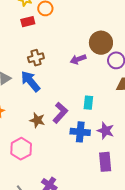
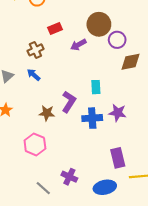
red rectangle: (28, 22) -> (55, 28), moved
blue arrow: (30, 81) -> (34, 75), size x0.6
purple rectangle: (105, 162) -> (118, 158), moved

